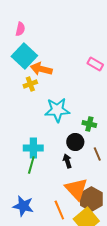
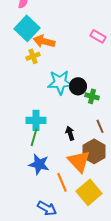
black circle: (75, 142) -> (78, 86), moved
brown hexagon: (91, 199) -> (94, 151), moved
blue star: (23, 206) -> (39, 164), moved

